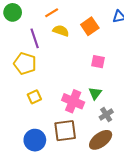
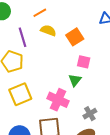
orange square: (90, 26) -> (75, 37), moved
green triangle: (95, 93) -> (75, 80), moved
yellow square: (34, 97) -> (20, 94), size x1.6

